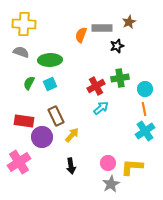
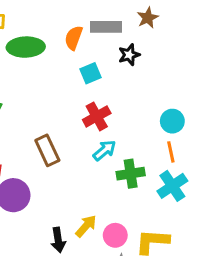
green ellipse: (50, 60) -> (26, 47), moved
green cross: (120, 78) -> (131, 174), moved
cyan square: (50, 84) -> (91, 73), moved
brown rectangle: (56, 116) -> (47, 150), moved
yellow arrow: (72, 135) -> (86, 226), moved

